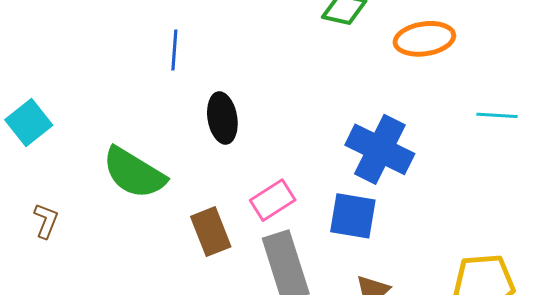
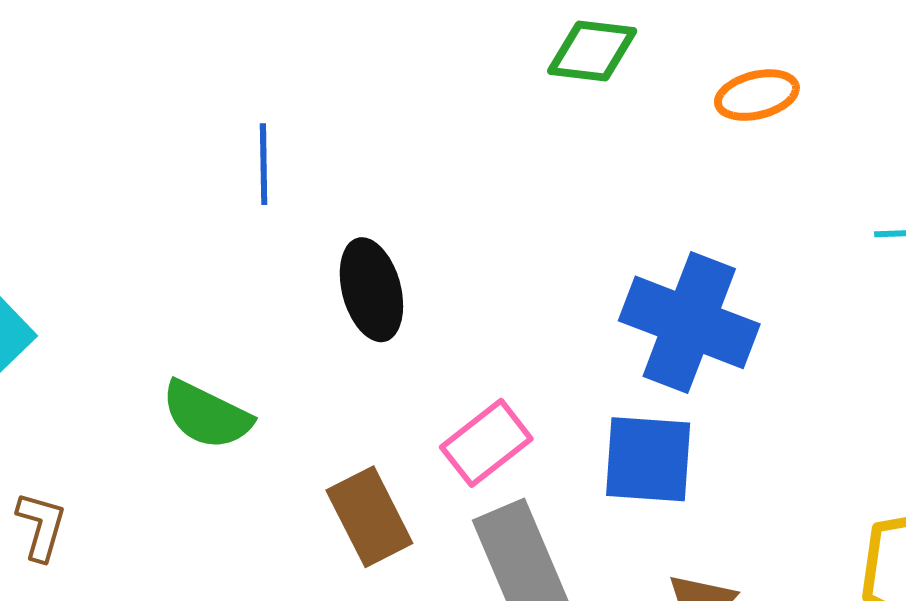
orange ellipse: (424, 39) -> (757, 95), size x0.7
green semicircle: (134, 173) -> (207, 415), size x0.7

